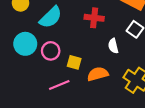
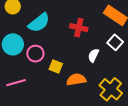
white semicircle: (113, 46) -> (93, 55), turned 32
pink line: (59, 85) -> (16, 83), moved

